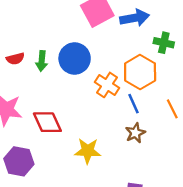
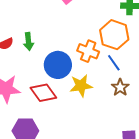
blue circle: (75, 59) -> (58, 65), moved
yellow star: (88, 151) -> (81, 86), moved

